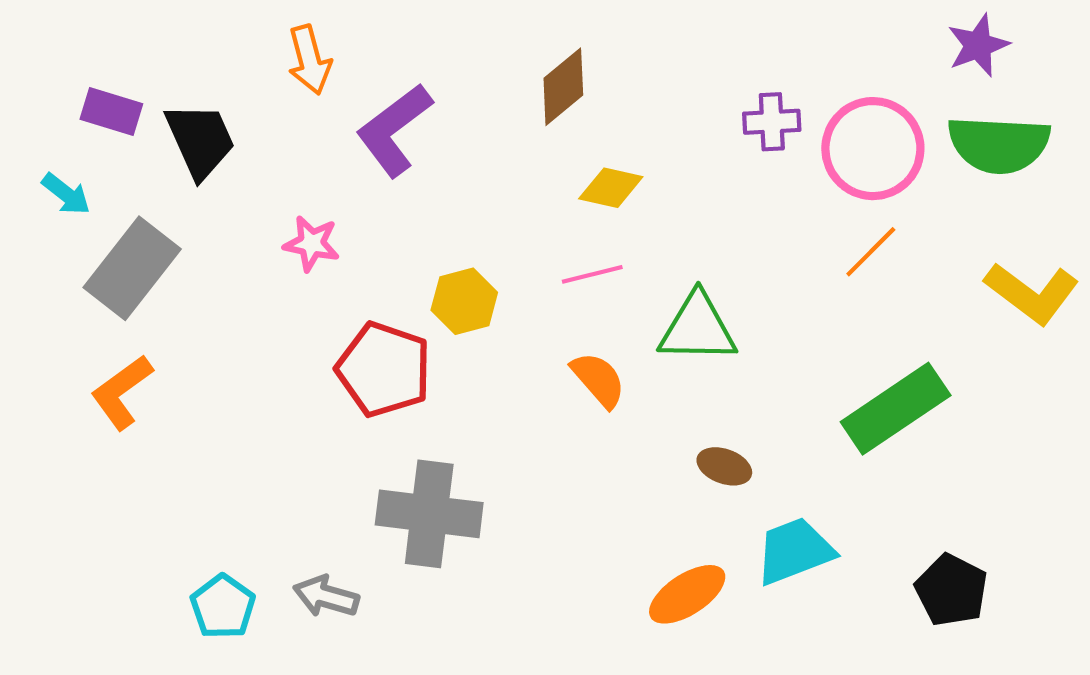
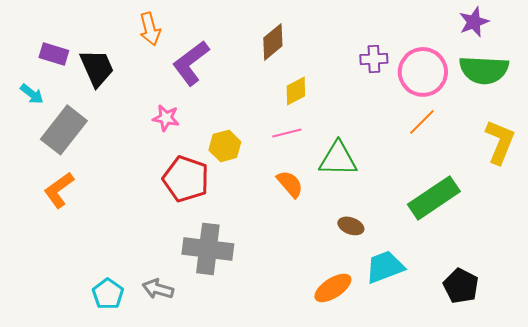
yellow diamond: (611, 188) -> (296, 91), turned -40
pink star: (312, 244) -> (166, 118), moved
yellow L-shape: (1032, 293) -> (500, 142), turned -105

